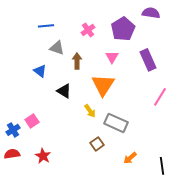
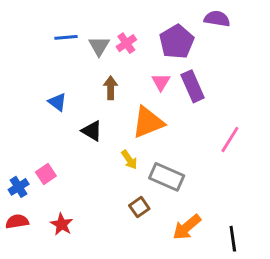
gray triangle: (57, 48) -> (99, 46), moved, turned 42
purple rectangle: (148, 60) -> (193, 86), moved
orange triangle: (103, 85) -> (148, 122), turned 35
orange arrow: (130, 158) -> (187, 227), size x1.5

